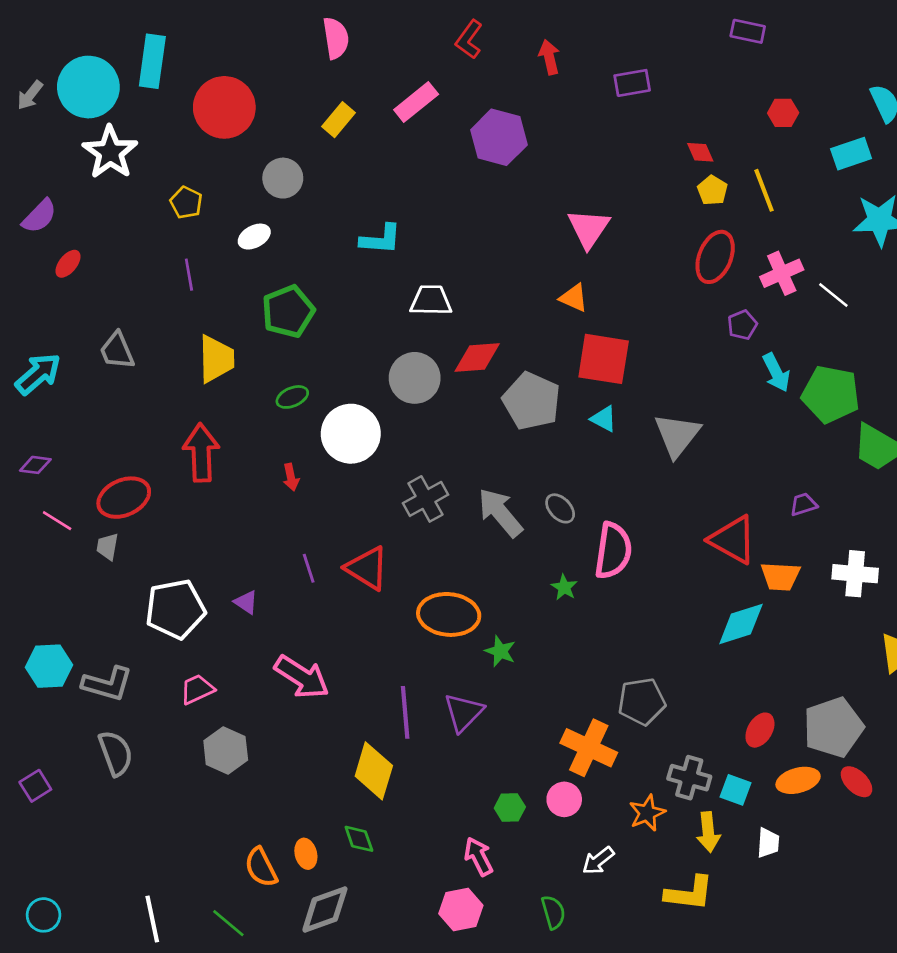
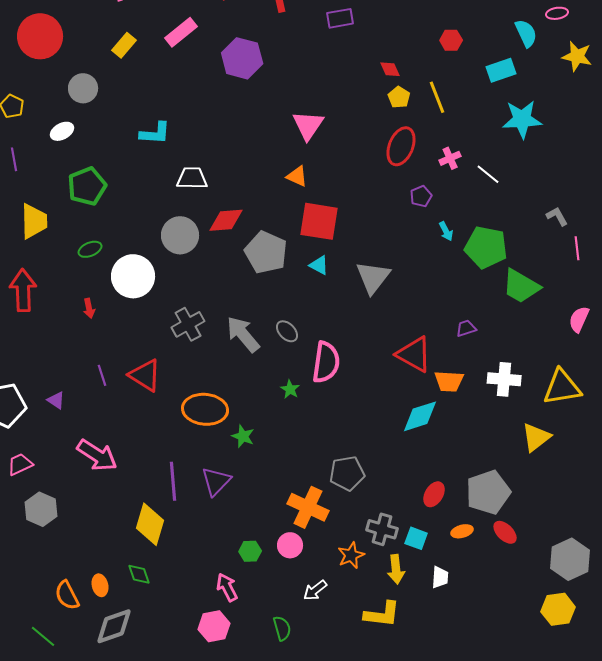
pink cross: (782, 273) -> (450, 158), size x0.7
cyan arrow: (776, 372) -> (446, 231), size x0.7
orange ellipse: (798, 780) -> (462, 531), size x0.7

